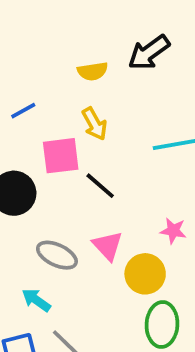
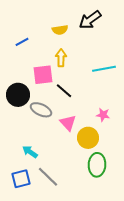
blue line: (23, 111) -> (22, 42), moved
yellow arrow: (94, 124) -> (61, 58), turned -150
gray ellipse: (57, 255) -> (41, 110), moved

